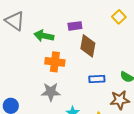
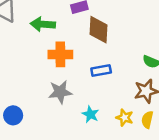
blue rectangle: (97, 79) -> (101, 71), moved

